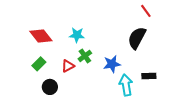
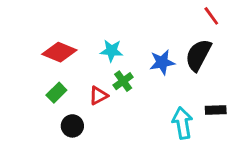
red diamond: (41, 36) -> (59, 52), turned -30
blue star: (112, 64) -> (162, 62), moved

